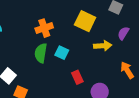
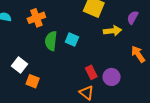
orange cross: (44, 28) -> (36, 18), moved
red rectangle: (77, 77) -> (91, 72), moved

